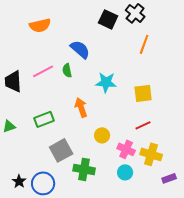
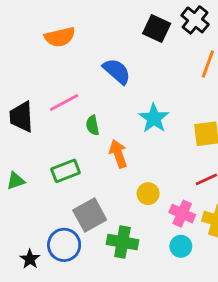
green semicircle: (67, 70) -> (93, 125), moved
cyan star: (106, 82) -> (154, 118), turned 30
blue circle: (43, 183) -> (64, 245), moved

